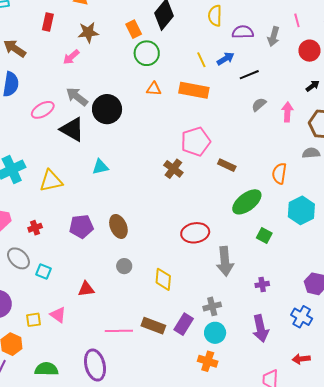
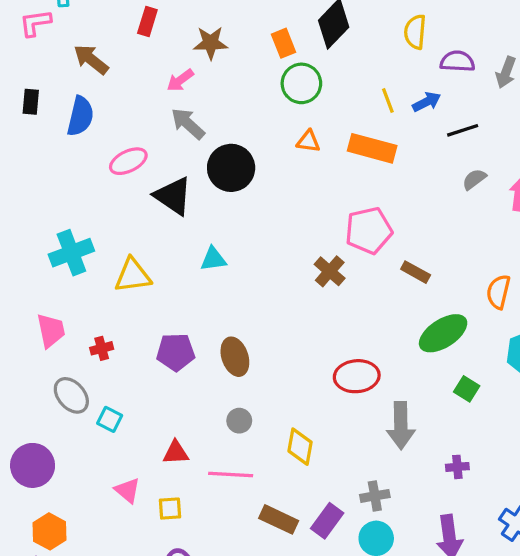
gray arrow: (77, 97) -> (188, 124), moved
yellow square: (33, 320) -> (170, 509), moved
pink line: (119, 331) -> (231, 474), moved

